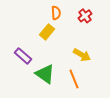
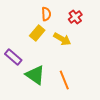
yellow arrow: (82, 55) -> (62, 39), moved

